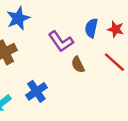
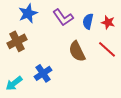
purple L-shape: (61, 41) -> (63, 17), moved
brown semicircle: (78, 65) -> (77, 51), size x1.5

